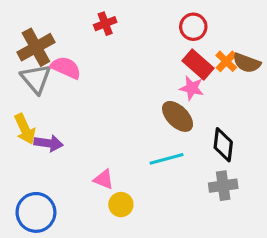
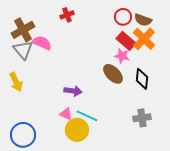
orange cross: (226, 61) -> (144, 39), size x1.6
brown semicircle: (247, 63) -> (143, 20), moved
purple arrow: (49, 143) -> (73, 91), moved
black diamond: (223, 145) -> (142, 79), moved
cyan line: (167, 159) -> (87, 116), moved, turned 40
yellow circle: (121, 205) -> (77, 130), size x1.5

